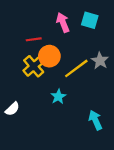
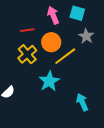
orange circle: (49, 56) -> (51, 42), moved
gray star: (100, 61) -> (86, 36), moved
cyan star: (58, 97) -> (49, 81), size x1.5

